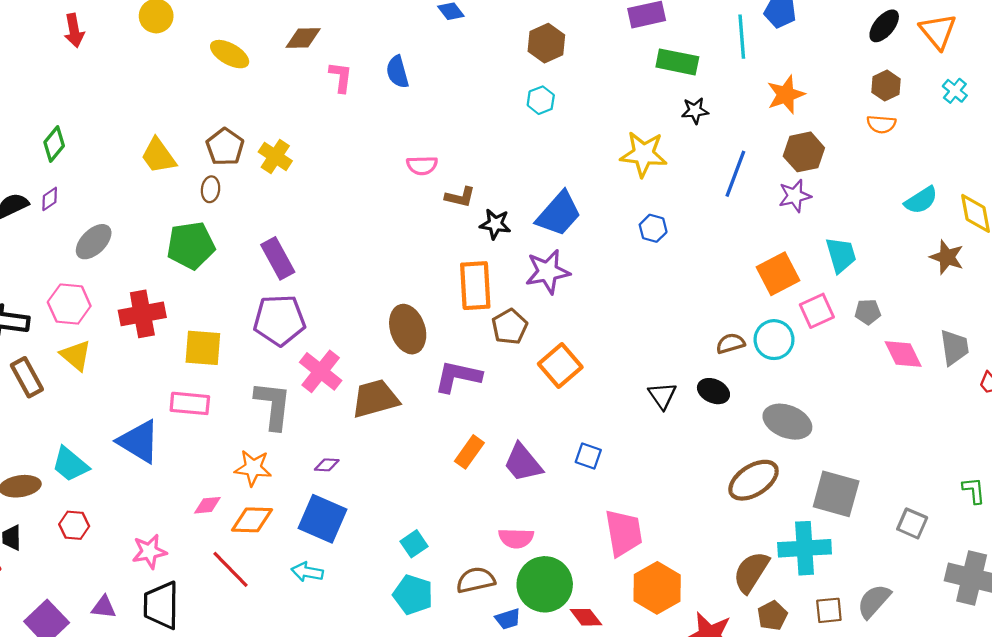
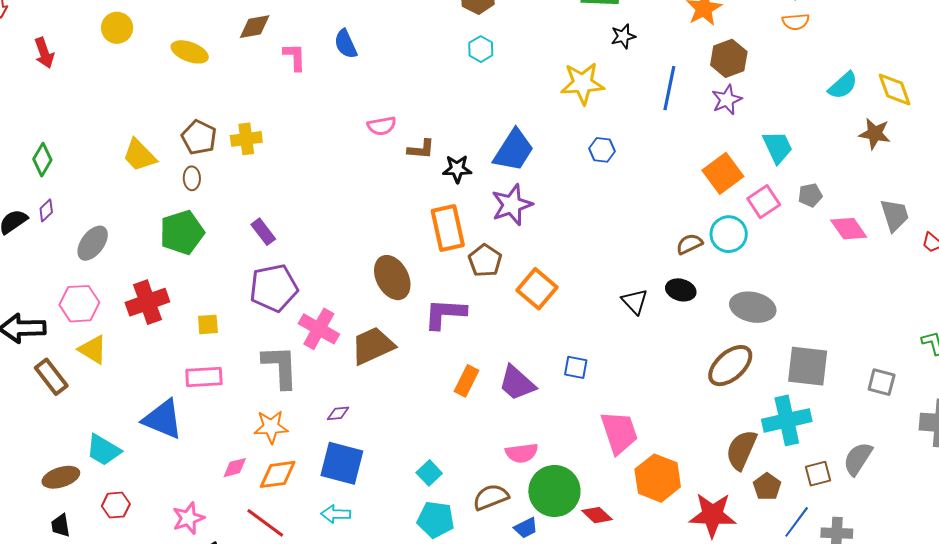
yellow cross: (275, 156) -> (246, 139), turned -32
purple rectangle: (278, 258) -> (263, 232), size x0.7
yellow square: (203, 348) -> (208, 324), size x0.6

